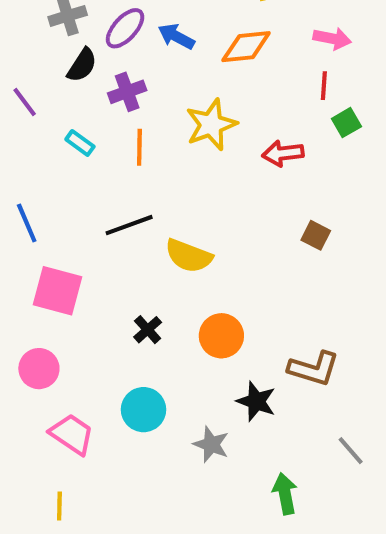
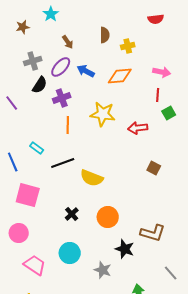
yellow star: (211, 125) -> (103, 114), turned 30
cyan rectangle: (80, 143) -> (37, 148), moved

